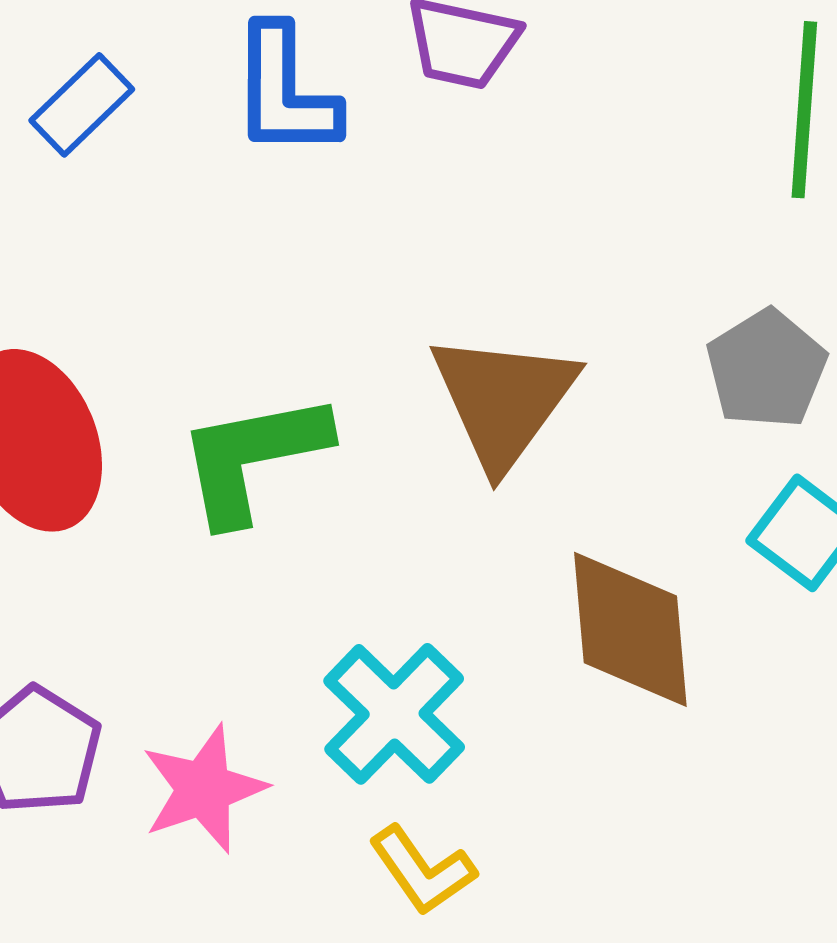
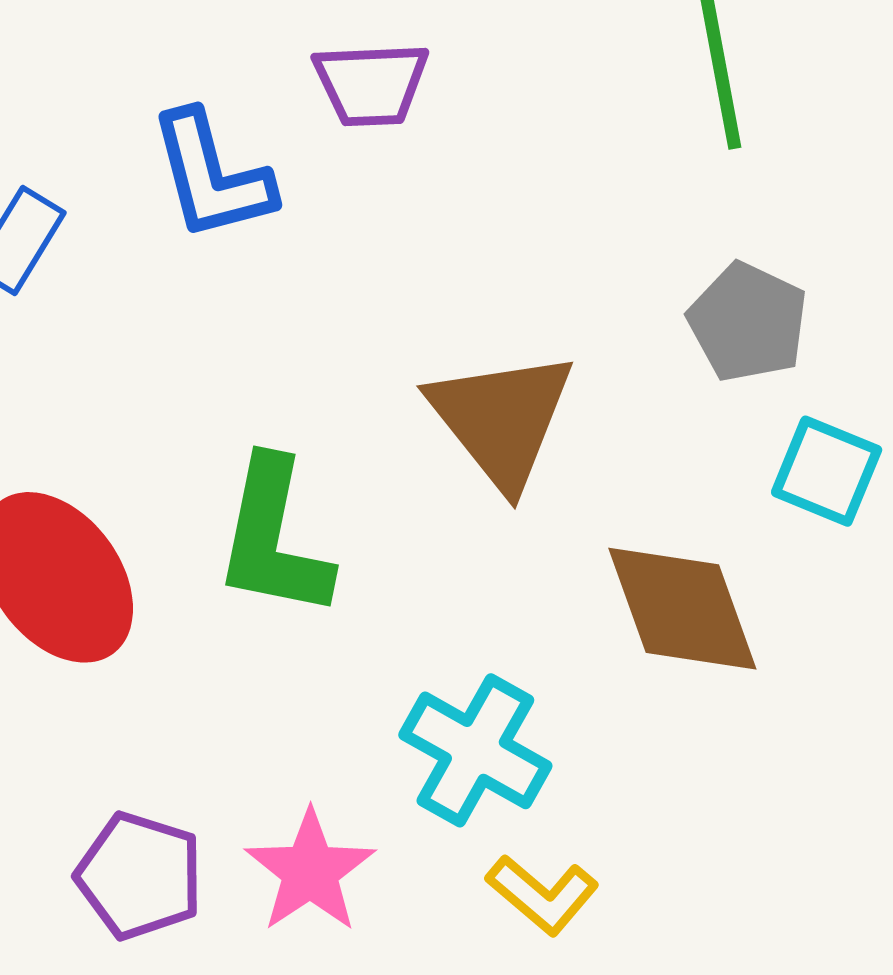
green L-shape: (253, 457) -> (274, 538), turned -53

